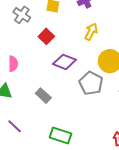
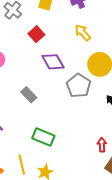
yellow arrow: (91, 32) -> (83, 33), turned -72
purple diamond: (64, 62) -> (53, 62), turned 35

